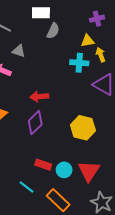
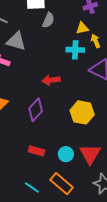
gray triangle: (19, 51) -> (16, 41), size x1.5
red arrow: (39, 97) -> (51, 80), moved
red rectangle: (43, 165) -> (36, 151), moved
cyan line: (27, 187) -> (32, 187), moved

